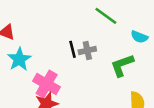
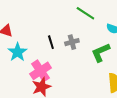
black line: (72, 49) -> (51, 42), moved
pink cross: (47, 84) -> (41, 71), turned 30

